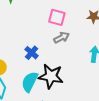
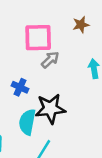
pink square: (57, 17) -> (38, 38), size x1.4

